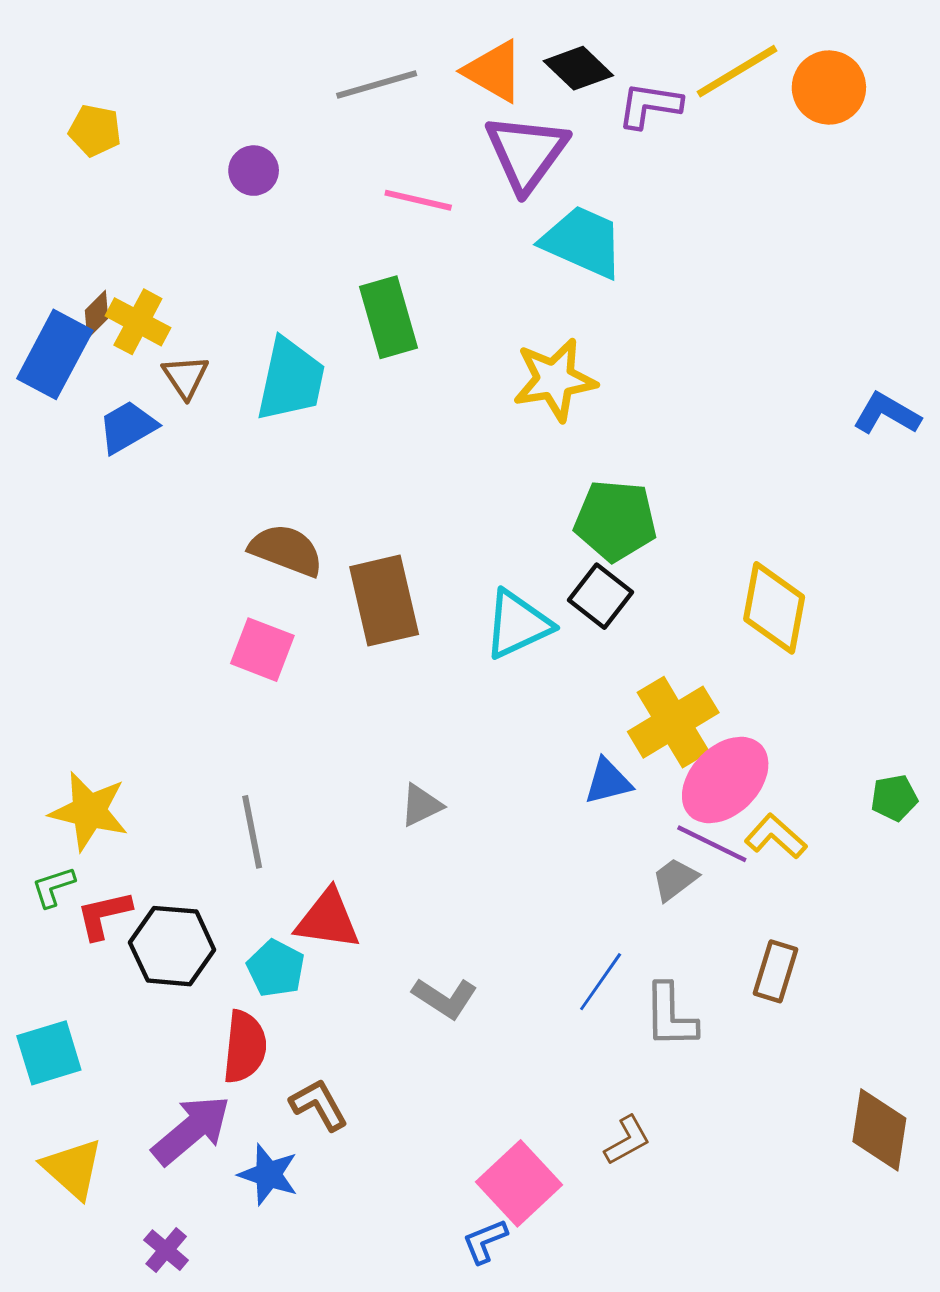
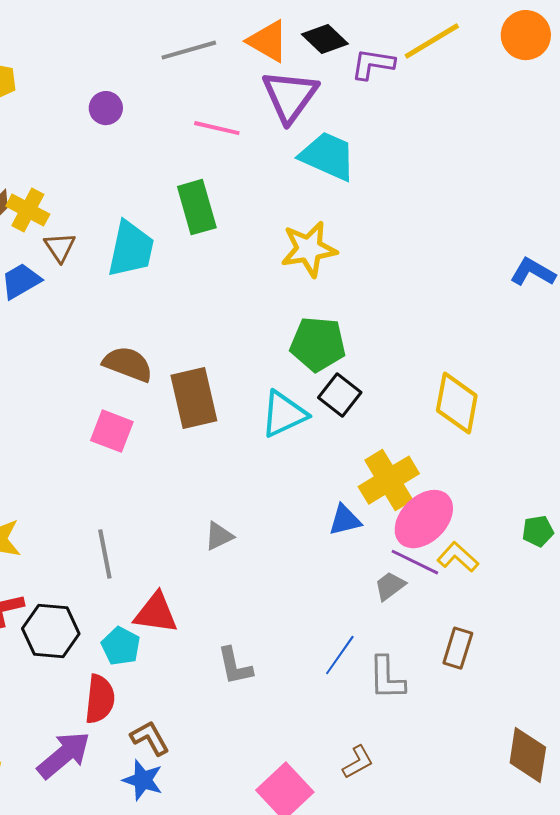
orange circle: (829, 87) -> (526, 35), moved
green pentagon: (615, 521) -> (318, 344), moved
gray L-shape: (445, 998) -> (235, 666), turned 45
blue star: (268, 1174) -> (143, 780), moved

